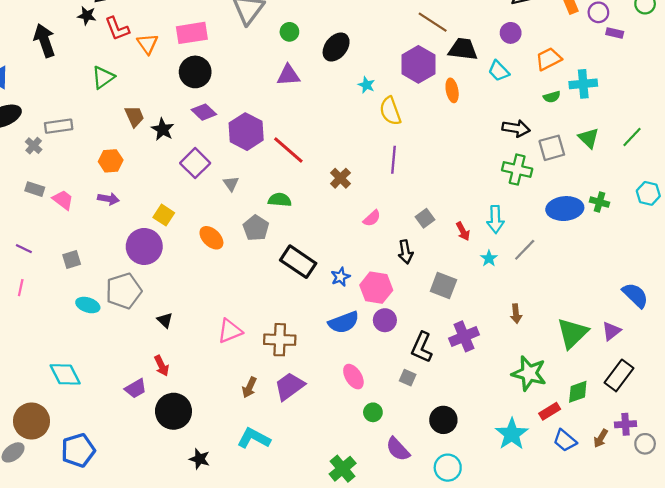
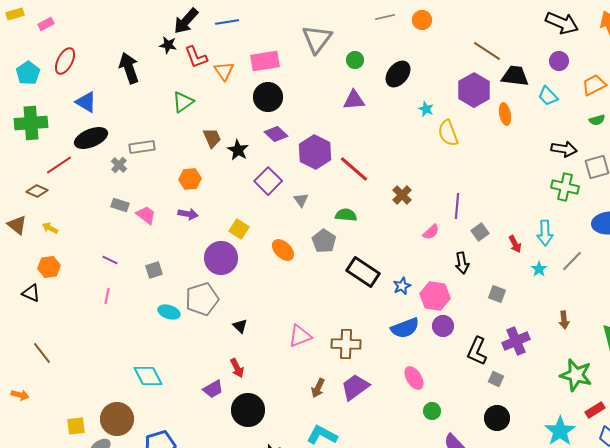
purple line: (394, 160) -> (457, 206), moved
gray square: (443, 285) -> (497, 294), size x0.7
gray square: (408, 378) -> (496, 379), moved

